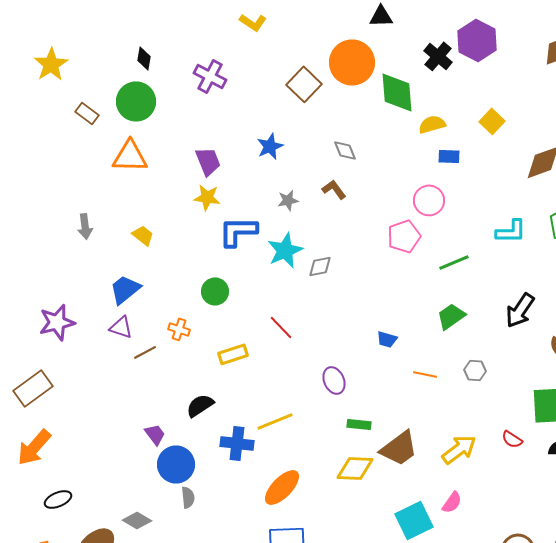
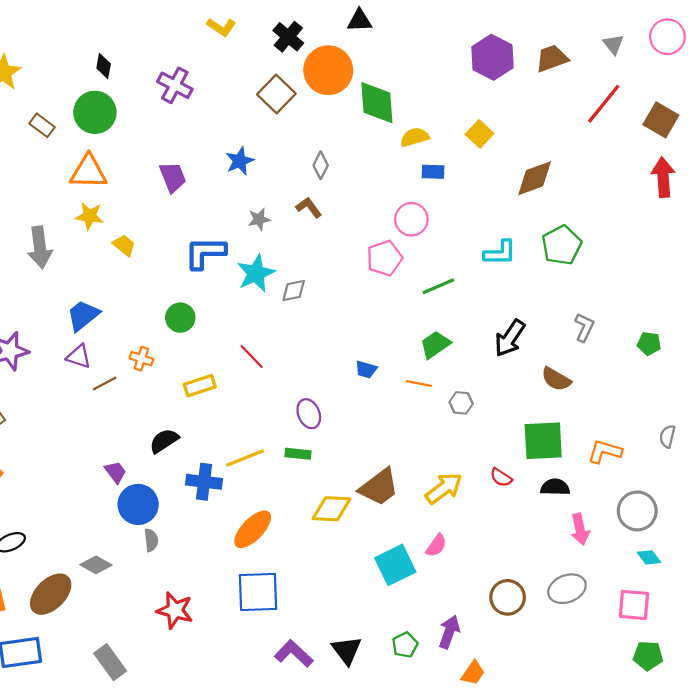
purple hexagon: (477, 40) -> (492, 57), moved
black cross: (438, 56) -> (288, 37), moved
gray diamond: (345, 150) -> (321, 165), turned 50
yellow star: (207, 197) -> (90, 216), moved
gray arrow: (85, 226) -> (40, 247), size x1.5
yellow trapezoid: (143, 235) -> (124, 245), moved
orange line: (425, 374) -> (419, 383), moved
green rectangle: (359, 424) -> (298, 454), moved

